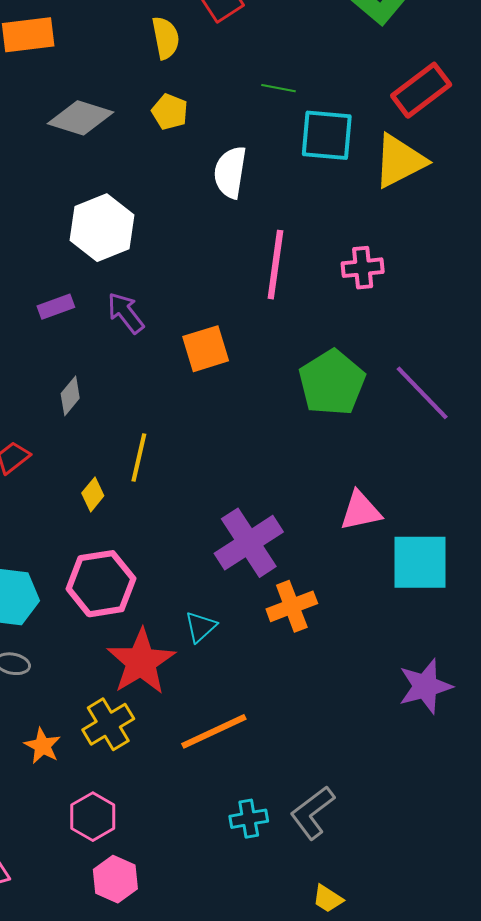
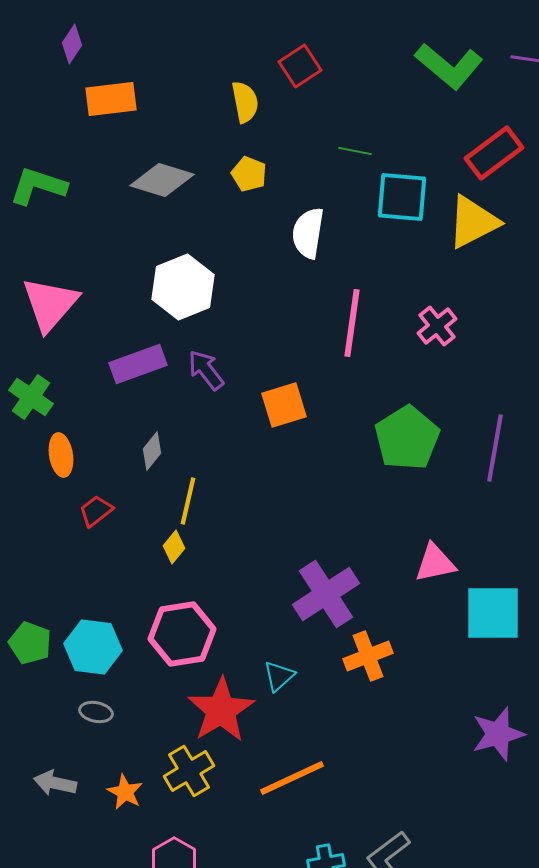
pink cross: (363, 268) -> (437, 326), turned -33
purple rectangle: (56, 307) -> (138, 364), size x1.6
purple line: (422, 393) -> (495, 448), turned 54
yellow line: (139, 457) -> (188, 501), moved

